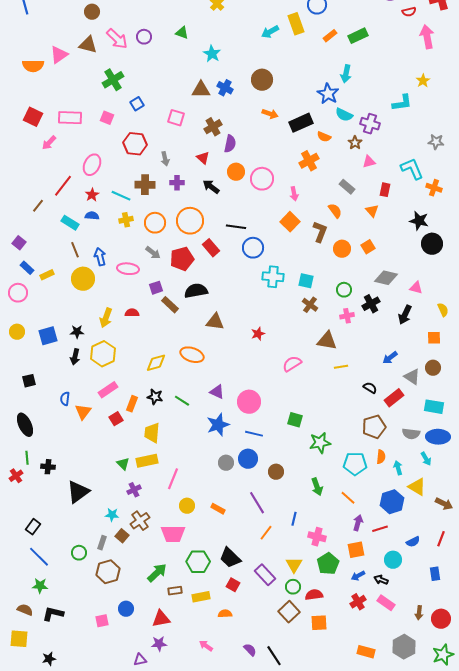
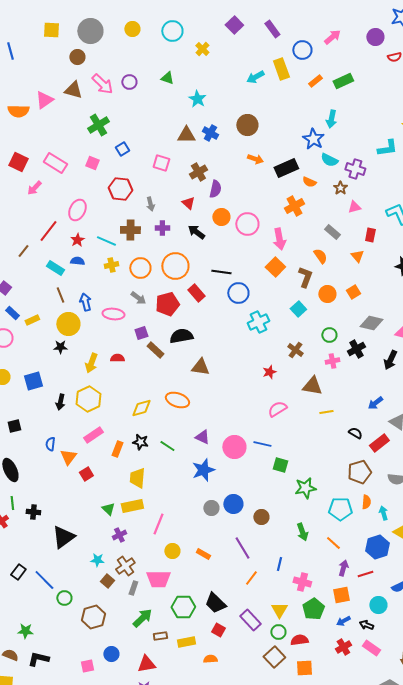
pink rectangle: (70, 118) -> (55, 163), turned 30
pink arrow: (294, 194) -> (279, 239), size x1.5
cyan cross: (273, 277) -> (258, 322), turned -30
cyan square: (306, 281) -> (298, 309), moved, turned 35
black star: (77, 332) -> (60, 347), moved
red star: (258, 334) -> (269, 372), moved
red square: (116, 419) -> (86, 474), moved
blue line: (254, 434) -> (262, 444), moved
gray rectangle: (102, 543) -> (133, 588), moved
blue line: (39, 557) -> (44, 580), moved

